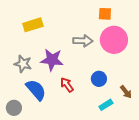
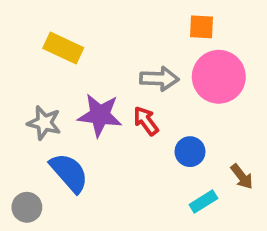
yellow rectangle: (33, 25) -> (63, 48), turned 42
red arrow: (67, 85) -> (146, 121), moved

